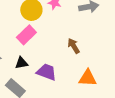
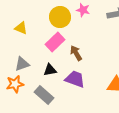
brown arrow: (74, 46) -> (76, 53), moved

